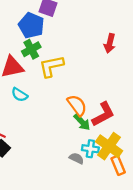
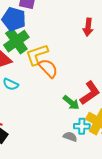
green cross: (31, 49) -> (16, 41), size x1.4
orange semicircle: (77, 105) -> (48, 68), moved

